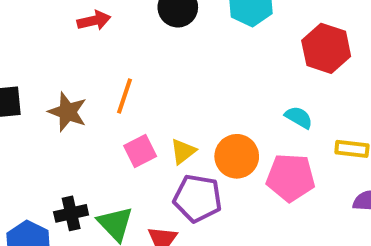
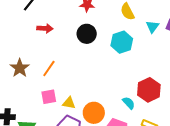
red hexagon: (326, 48) -> (149, 90), moved
yellow triangle: (183, 151) -> (69, 103), turned 32

